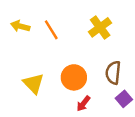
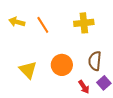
yellow cross: (100, 27) -> (84, 23), turned 30
red arrow: (83, 104) -> (84, 87), moved, turned -72

